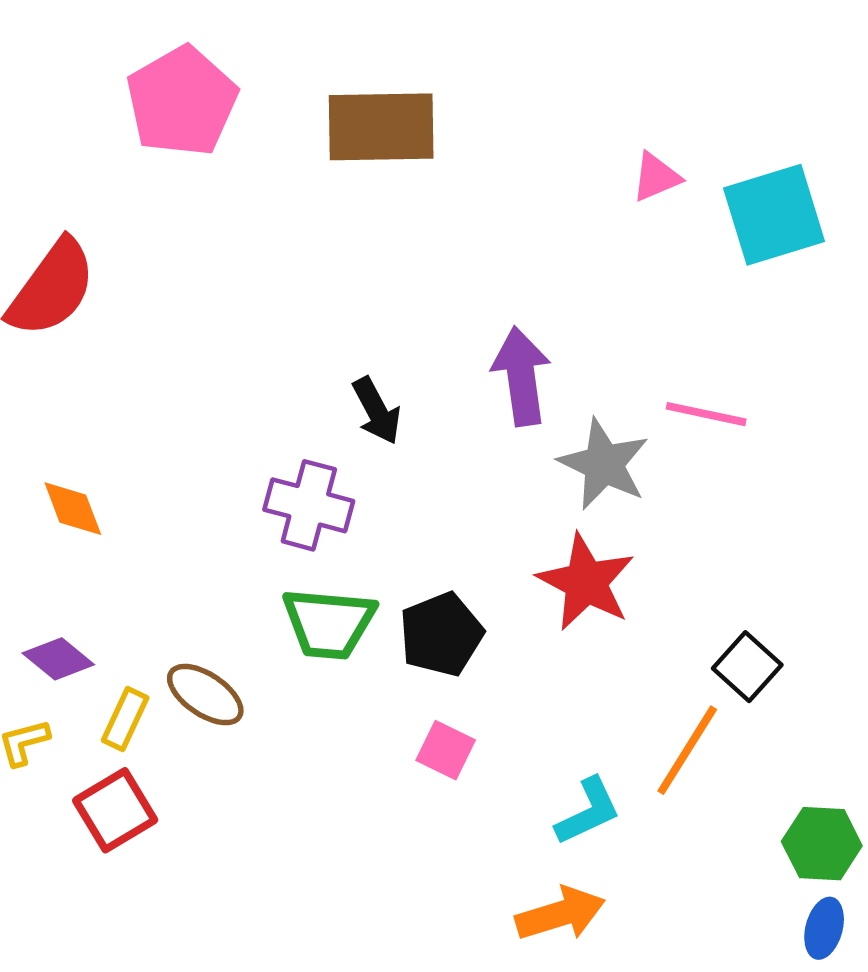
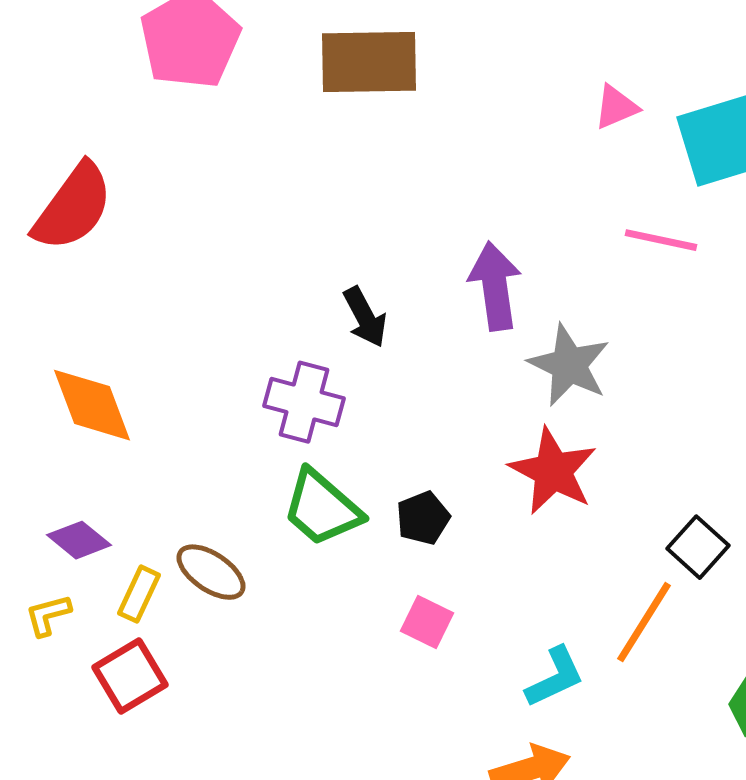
pink line: (706, 414) -> (661, 240), moved
orange diamond: (73, 509) -> (92, 405), size x1.5
green trapezoid: (329, 623) -> (322, 508), turned 36
black pentagon: (441, 634) -> (423, 518), size x0.7

